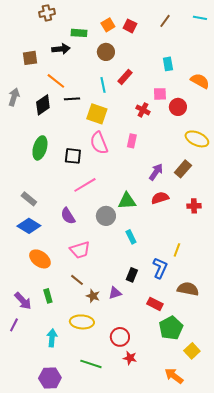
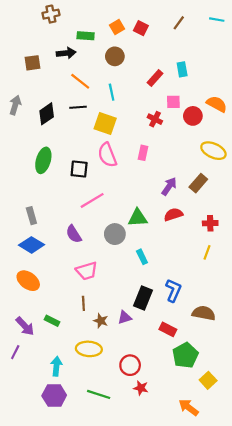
red rectangle: (125, 77) -> (155, 78), moved
orange line: (56, 81) -> (80, 81), moved
orange semicircle: (200, 81) -> (217, 104), moved
gray rectangle: (29, 199) -> (31, 216), turned 35
yellow line: (177, 250) -> (207, 252), moved
orange ellipse: (40, 259) -> (28, 281), moved
black rectangle: (132, 275) -> (143, 298), size x1.5
brown line: (77, 280) -> (83, 303), turned 48
green rectangle: (48, 296) -> (52, 321), turned -48
purple hexagon: (50, 378) -> (54, 396), moved

